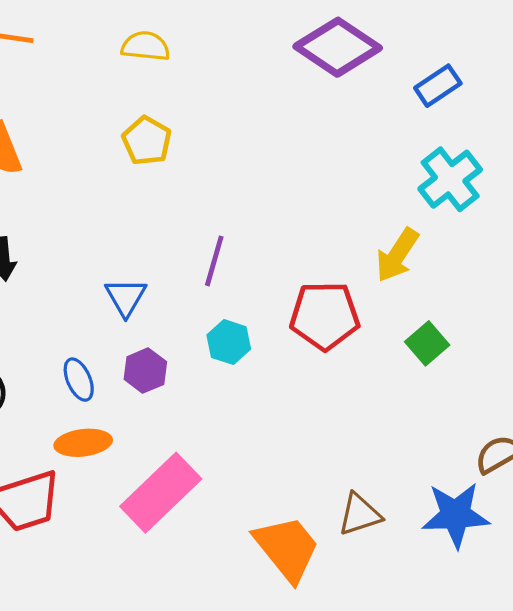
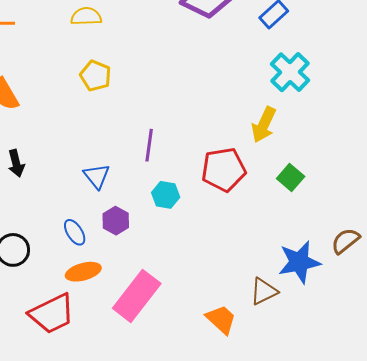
blue star: (456, 515) -> (299, 262), moved
orange trapezoid: (287, 548) -> (221, 319), size x0.7

